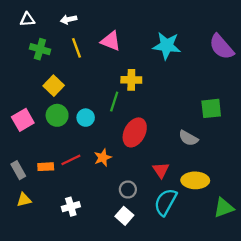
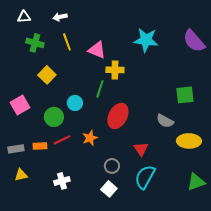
pink triangle: (111, 41) -> (97, 50), moved
green circle: (57, 115) -> (54, 117), moved
gray rectangle: (18, 170) -> (16, 149), turned -70
yellow ellipse: (195, 180) -> (189, 141), moved

